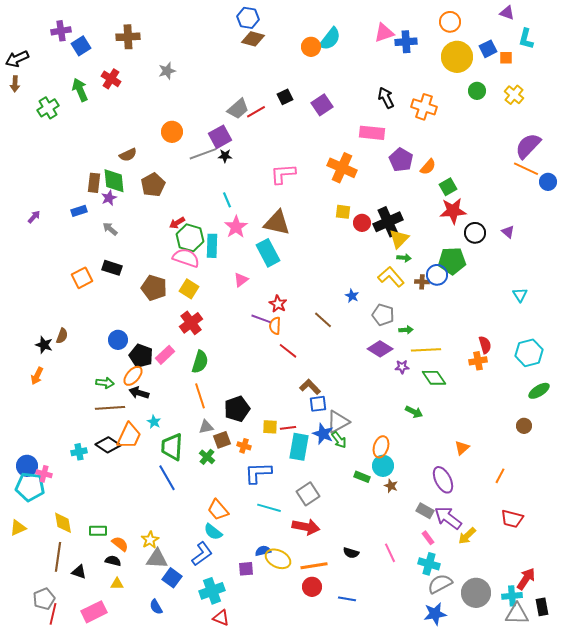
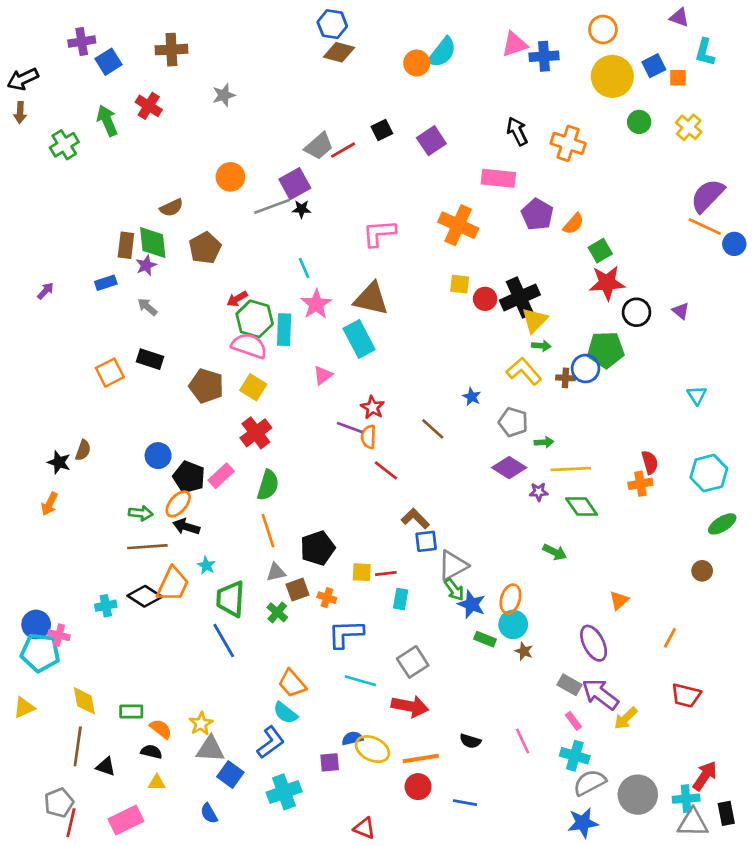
blue star: (323, 434) -> (472, 604), moved
cyan rectangle: (299, 447) -> (401, 599), size x0.6
red triangle: (221, 618) -> (364, 828), moved

